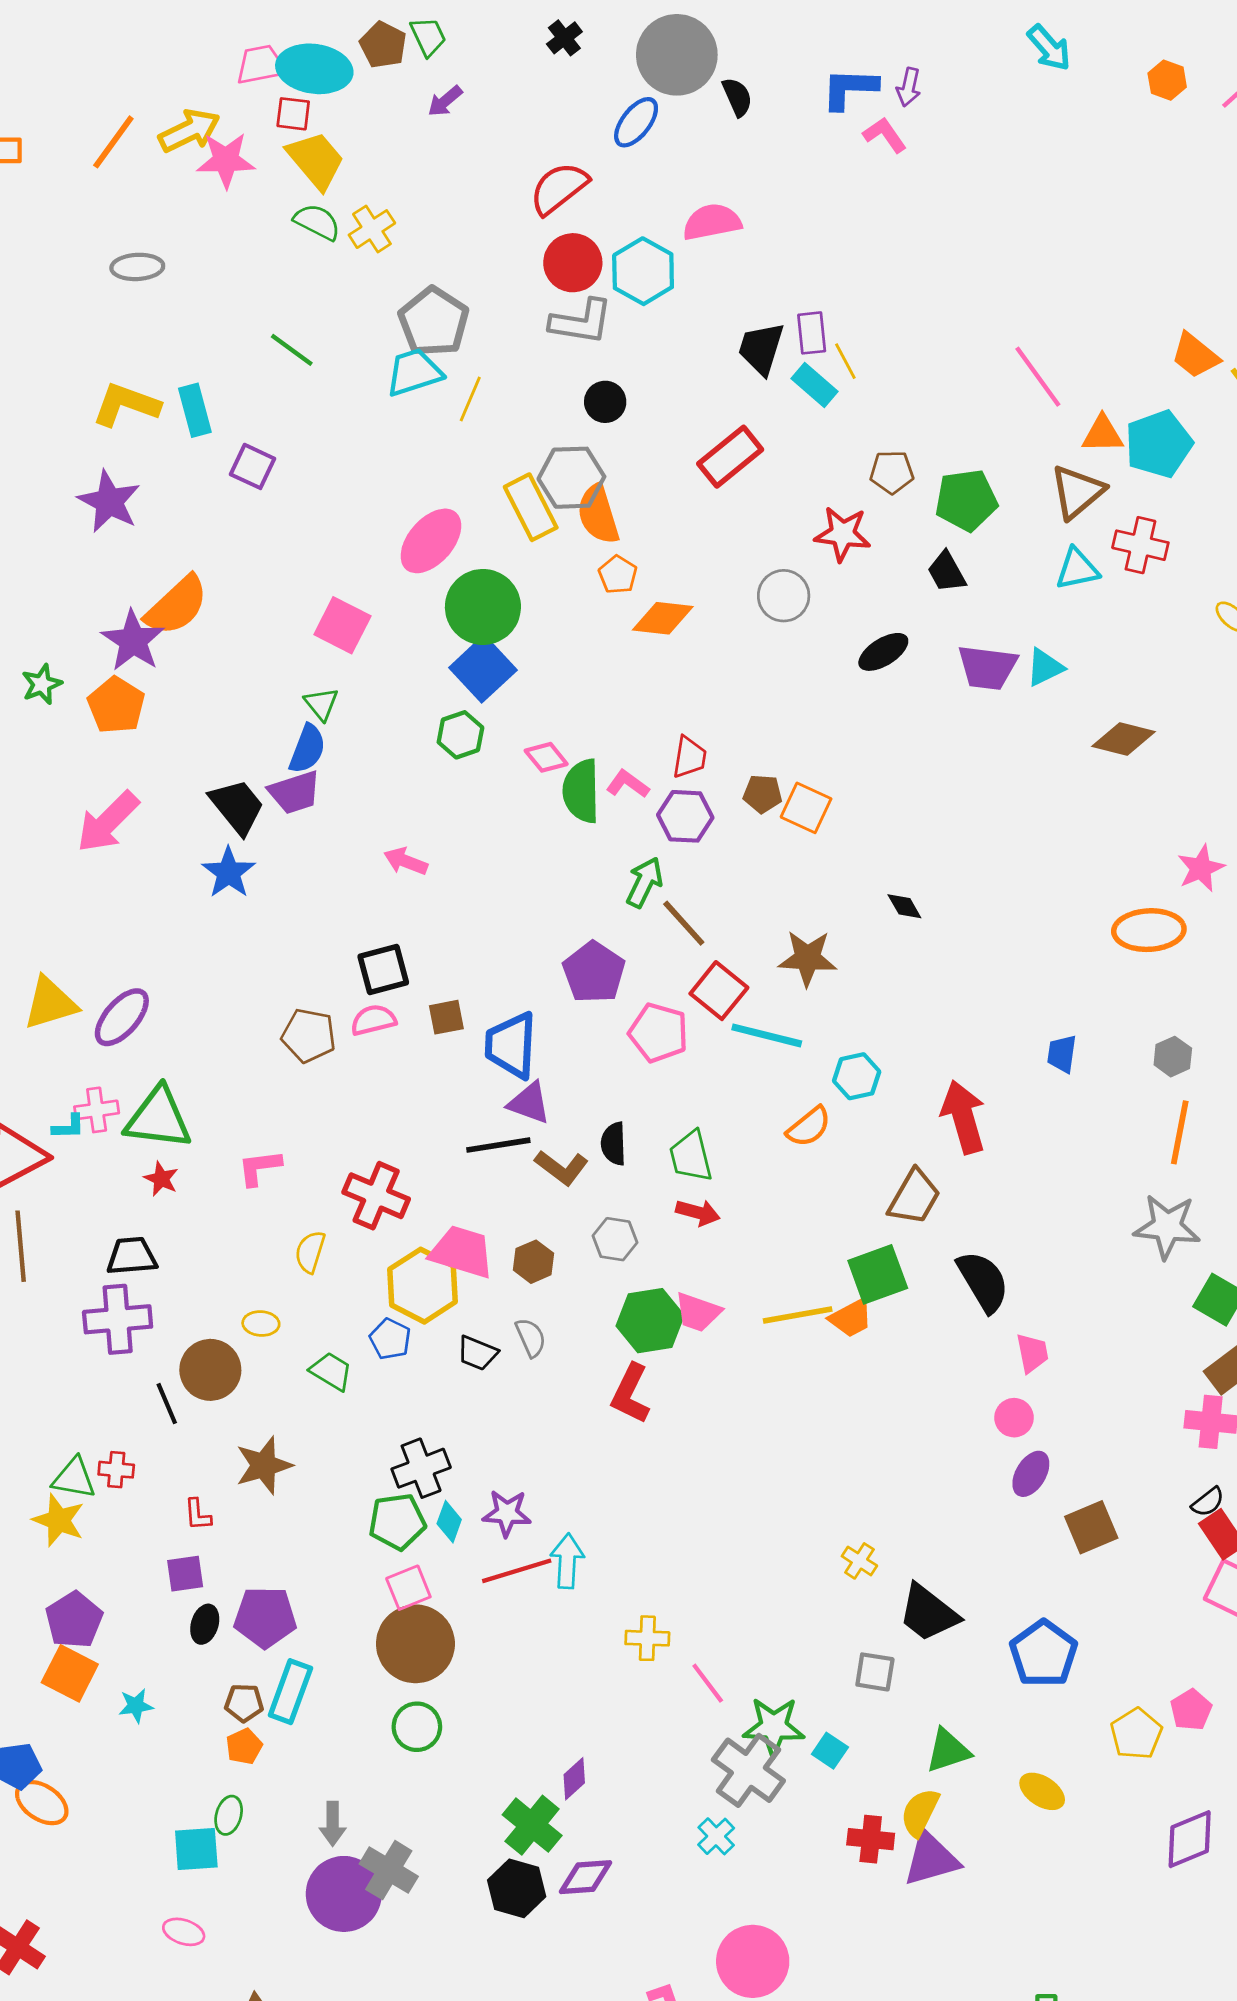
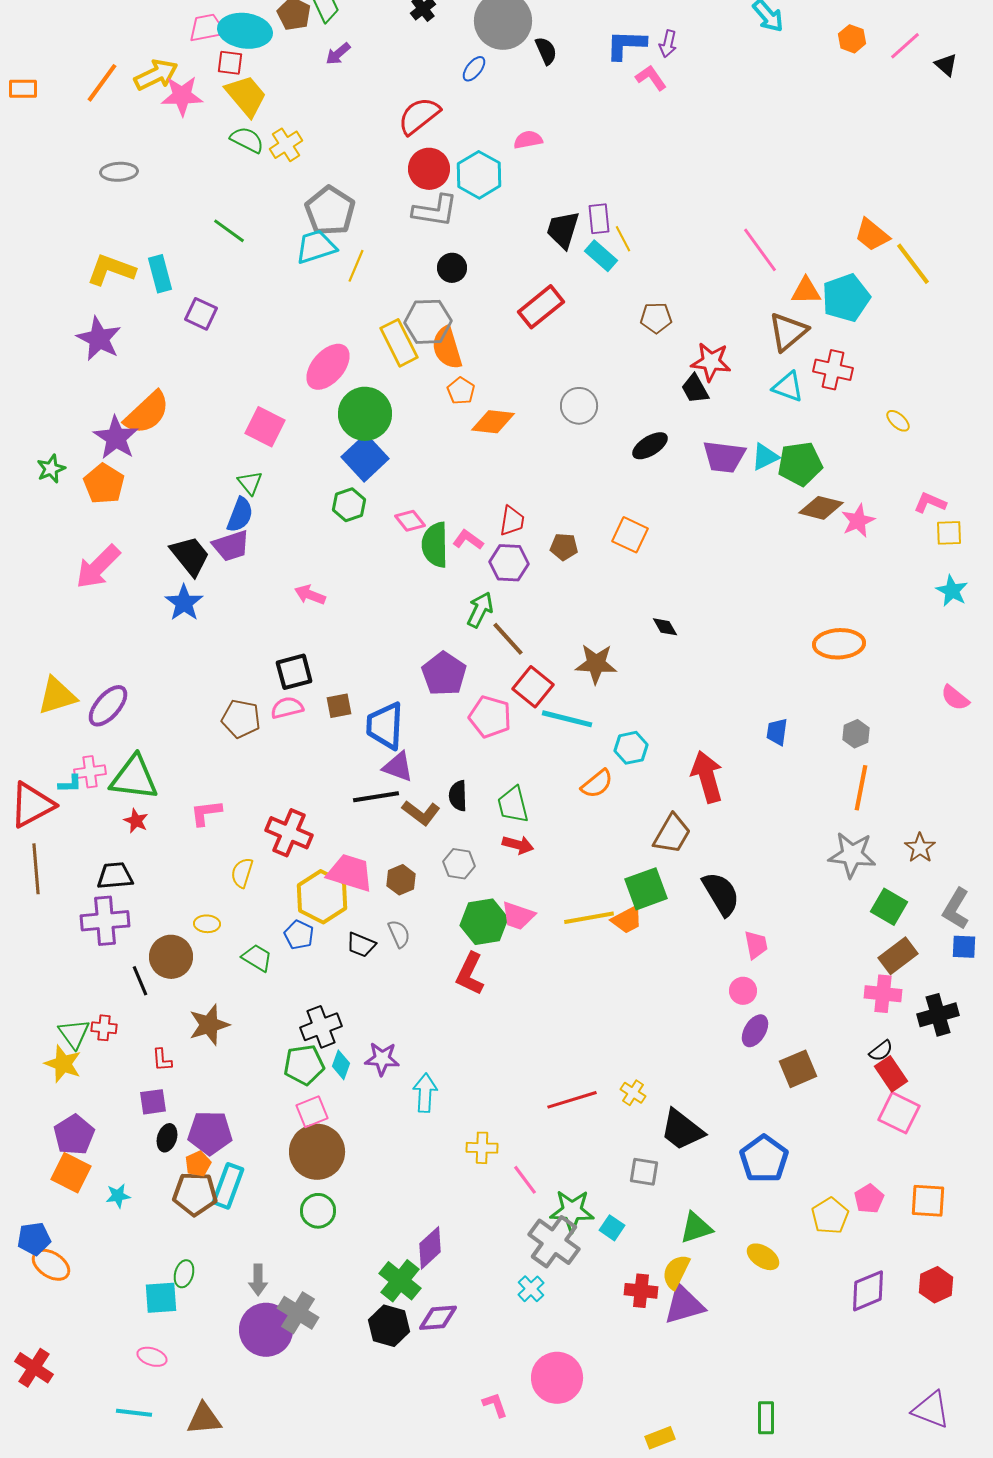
blue ellipse: (636, 122) -> (474, 69), size x0.7
pink semicircle: (712, 222) -> (528, 140), size x0.7
green pentagon: (966, 500) -> (800, 464), moved
red star: (843, 534) -> (711, 362), moved
cyan triangle: (1077, 569) -> (788, 387), turned 32
orange square: (806, 808) -> (630, 535), moved
pink star: (1201, 868) -> (858, 521), moved
green triangle: (74, 1478) -> (74, 1034), turned 44
red line: (517, 1571) -> (572, 1100), moved
brown pentagon: (244, 1703) -> (195, 1194), size x1.6
orange pentagon: (244, 1746) -> (198, 1164), moved
purple diamond: (574, 1779) -> (430, 1248), size x1.4

